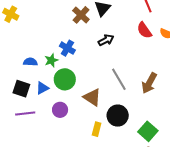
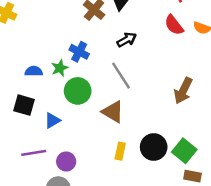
gray line: (119, 79) -> (121, 76), moved
blue triangle: (42, 88) -> (52, 120), moved
purple circle: (60, 110) -> (66, 162), moved
purple line: (25, 113) -> (34, 153), moved
black circle: (118, 116) -> (154, 147), moved

